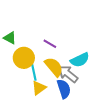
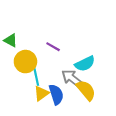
yellow semicircle: (54, 67) -> (86, 90), moved
blue semicircle: (64, 89) -> (56, 94), moved

